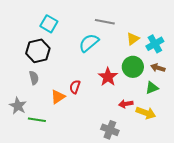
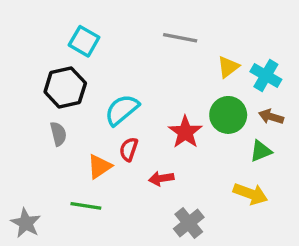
cyan semicircle: (89, 43) -> (122, 110), moved
cyan cross: (155, 44) -> (266, 75), turned -30
red arrow: (126, 104) -> (161, 178), moved
gray star: (18, 106) -> (26, 223), moved
green line: (37, 120) -> (86, 206), moved
gray cross: (110, 130) -> (189, 223), turned 30

